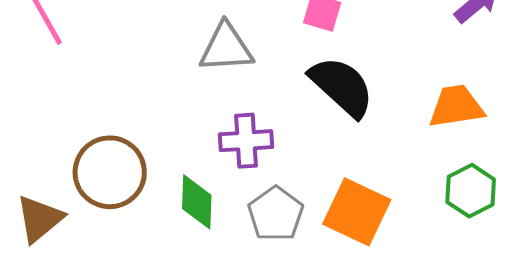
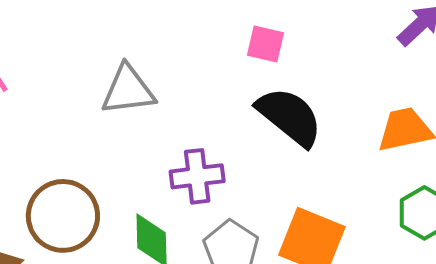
gray triangle: (226, 48) -> (128, 90), moved

